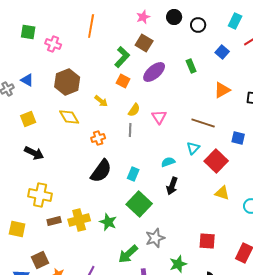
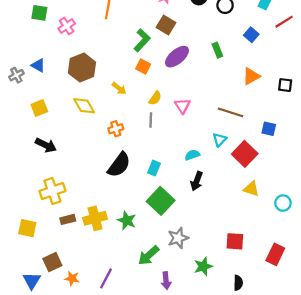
pink cross: (53, 44) -> (67, 26), turned 35
yellow cross: (40, 195) -> (52, 191), turned -30

